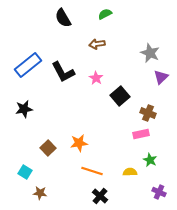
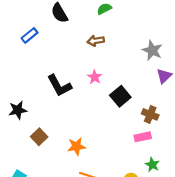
blue rectangle: (28, 65) -> (30, 35), moved, size x0.6
black L-shape: (63, 72) -> (59, 86), moved
brown square: (48, 148) -> (39, 137), moved

